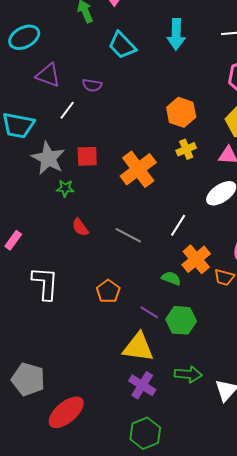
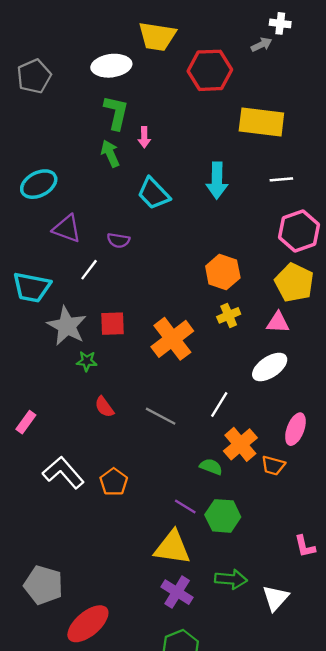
white L-shape: (45, 283) -> (63, 473), turned -45
orange pentagon: (108, 291) -> (114, 482), moved

